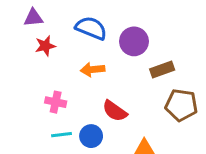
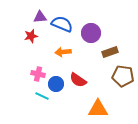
purple triangle: (33, 18) -> (40, 17), moved
cyan line: (61, 135) -> (42, 96), turned 32
blue circle: (91, 136) -> (56, 84), moved

